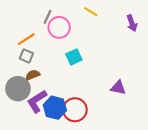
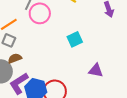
cyan square: (74, 57) -> (75, 39), moved

